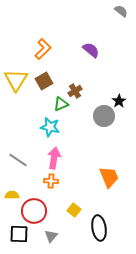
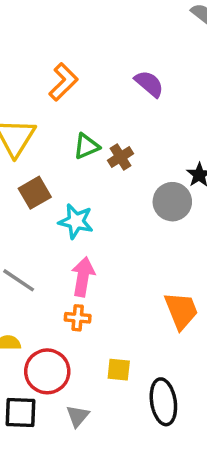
brown square: (44, 81) -> (35, 193), moved
green triangle: (61, 104) -> (87, 146), moved
yellow square: (74, 210) -> (119, 370), turned -32

